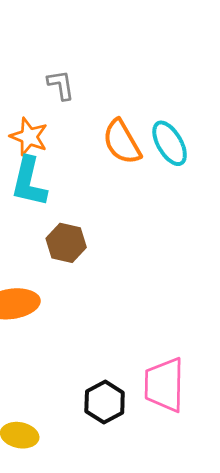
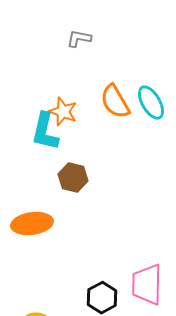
gray L-shape: (61, 85) -> (79, 39), moved, turned -70
orange star: (29, 137) -> (63, 112), moved

